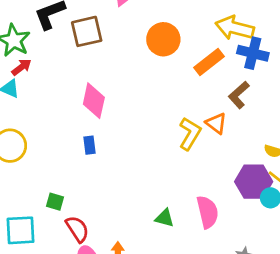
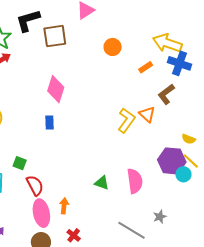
orange circle: (163, 39) -> (113, 47), size x0.7
orange rectangle: (209, 62) -> (146, 67), size x0.6

